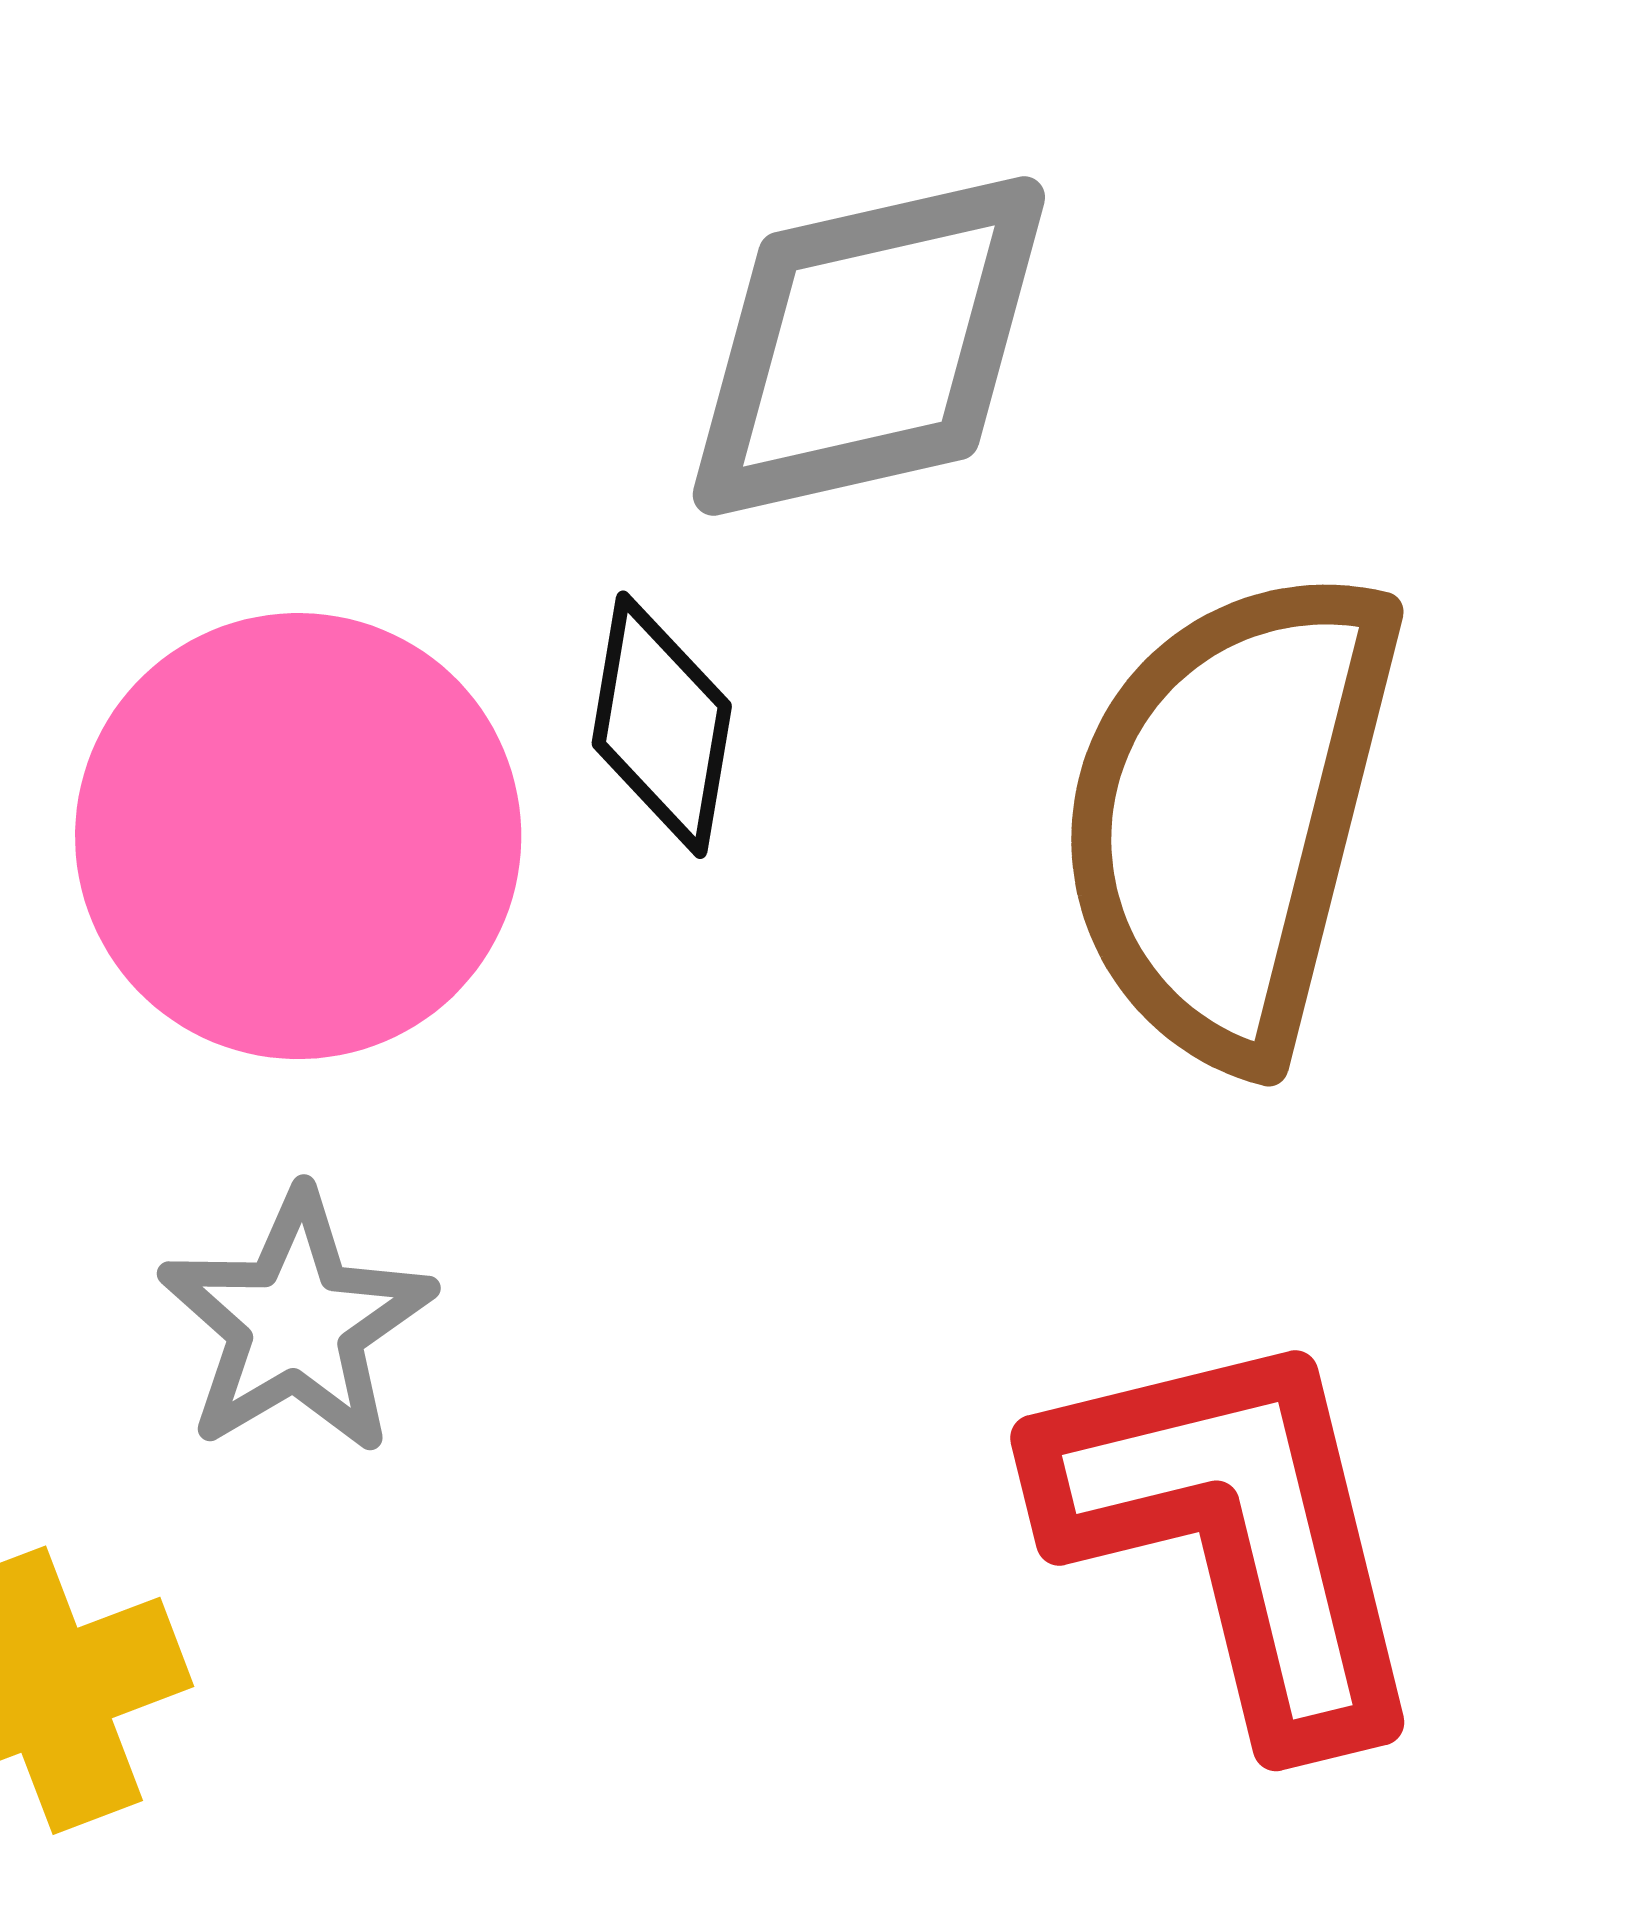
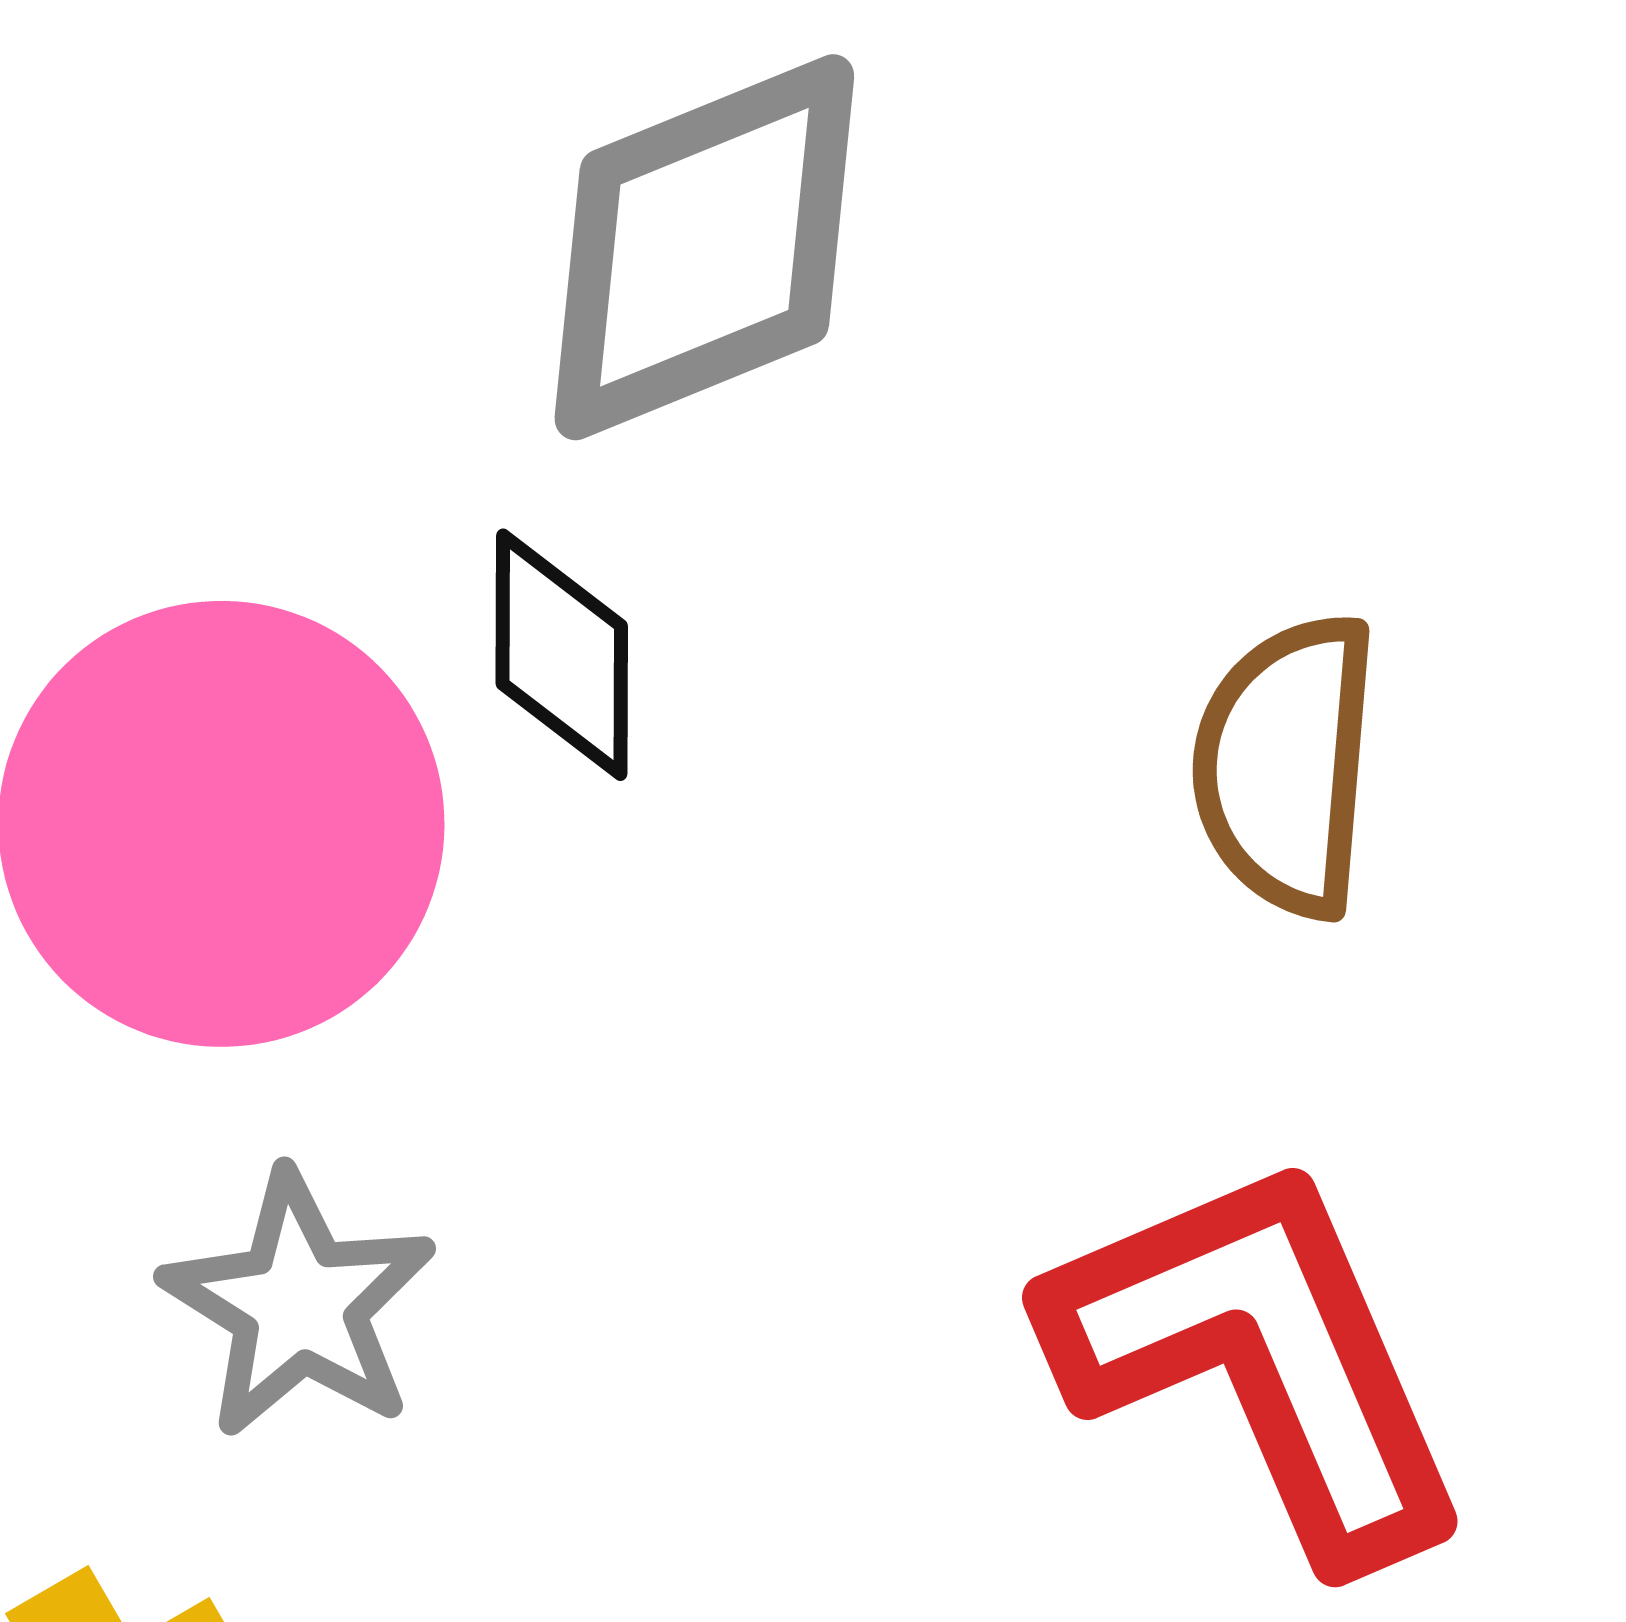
brown semicircle: (1230, 815) -> (1286, 765), moved, size x0.6

